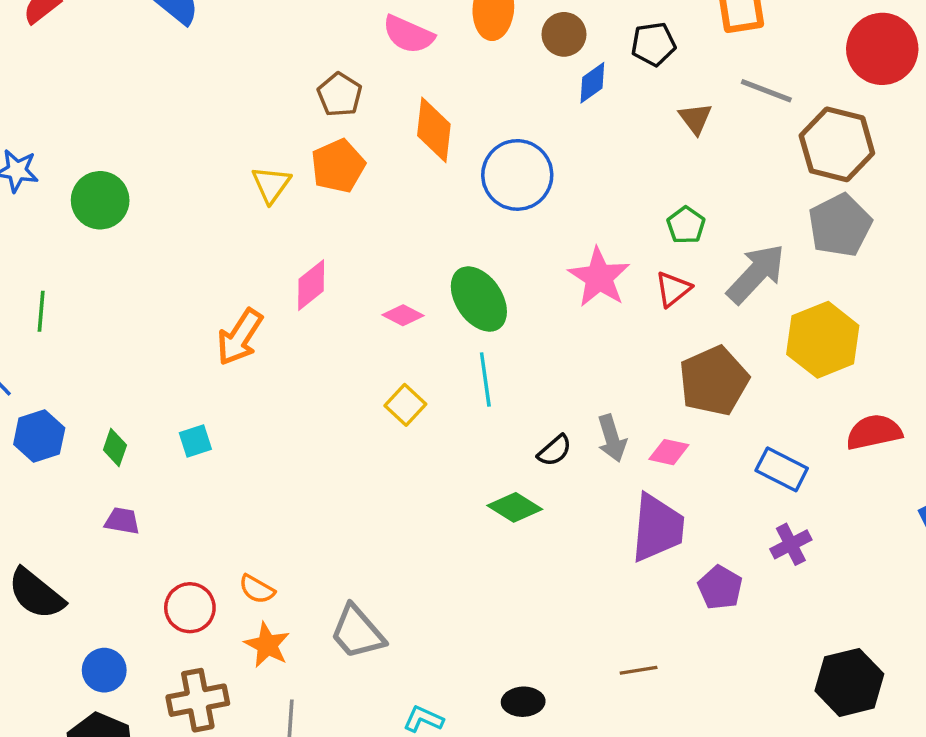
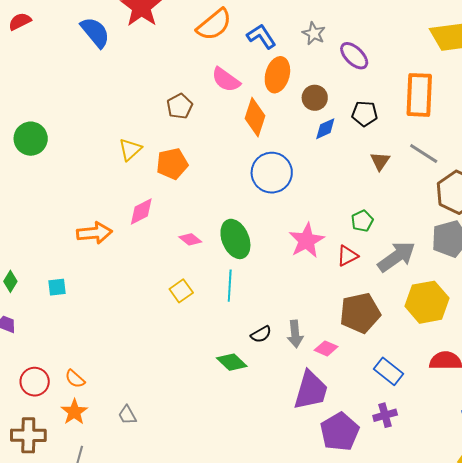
orange diamond: (434, 130) -> (255, 117), moved
orange pentagon: (338, 166) -> (172, 164), moved
orange arrow: (240, 337) -> (94, 233), turned -140
purple pentagon: (720, 588) -> (340, 432), size x1.5
gray trapezoid: (357, 632) -> (127, 415), size x0.6

